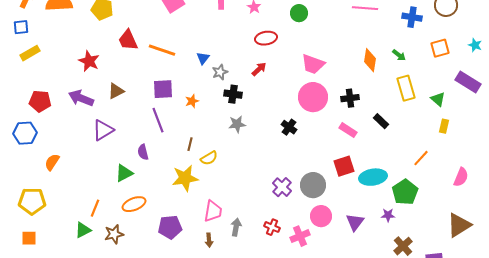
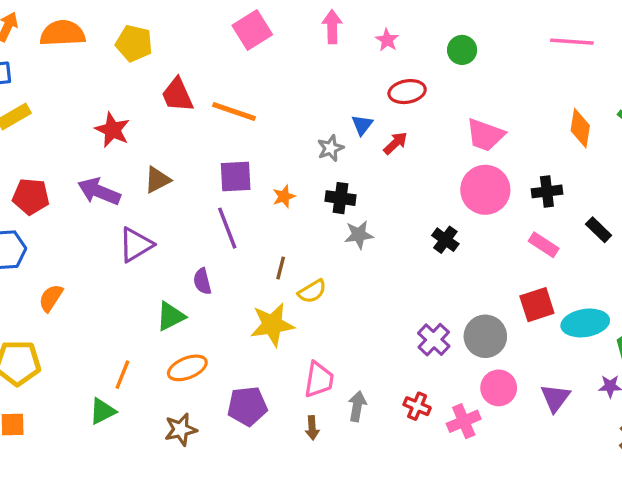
blue triangle: (203, 58) -> (362, 125), moved
black cross: (233, 94) -> (341, 198), moved
brown star: (114, 234) -> (181, 430), moved

